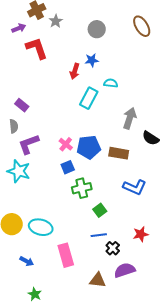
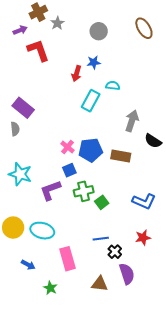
purple rectangle: (22, 105) -> (23, 108), size x1.5
purple L-shape: (29, 144) -> (50, 190), moved
blue L-shape: (135, 187) -> (144, 201), moved
green square: (100, 210) -> (102, 202), moved
purple semicircle: (125, 270) -> (127, 274), turned 90
green star: (35, 294) -> (50, 288), moved

